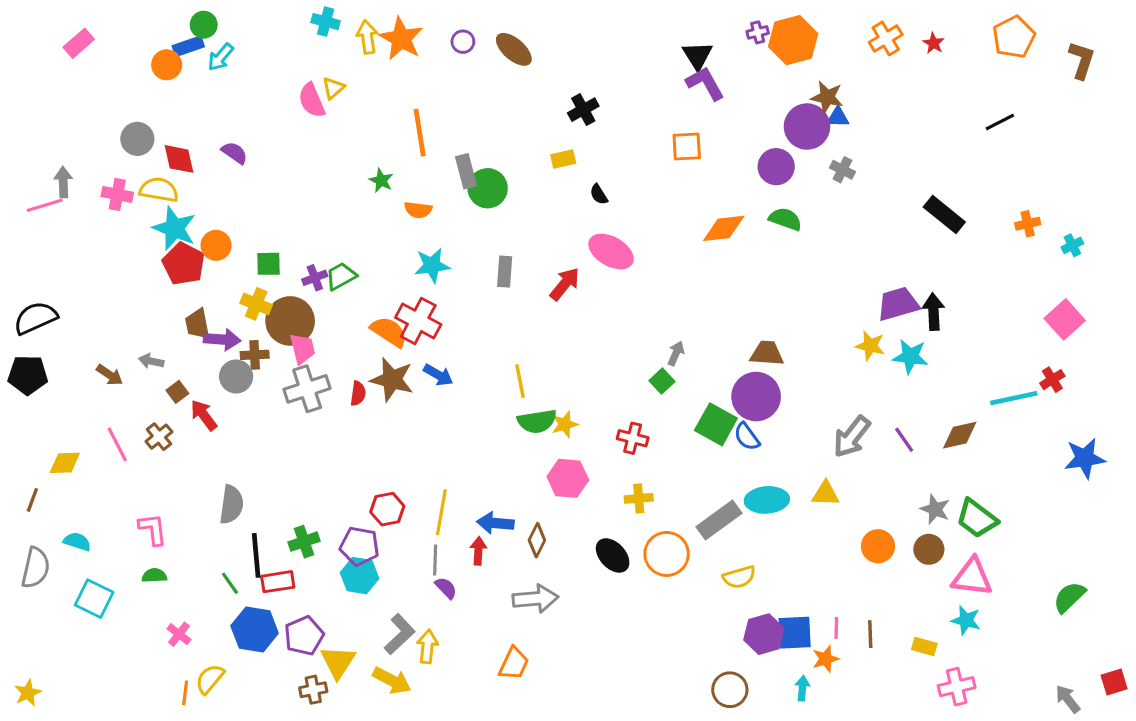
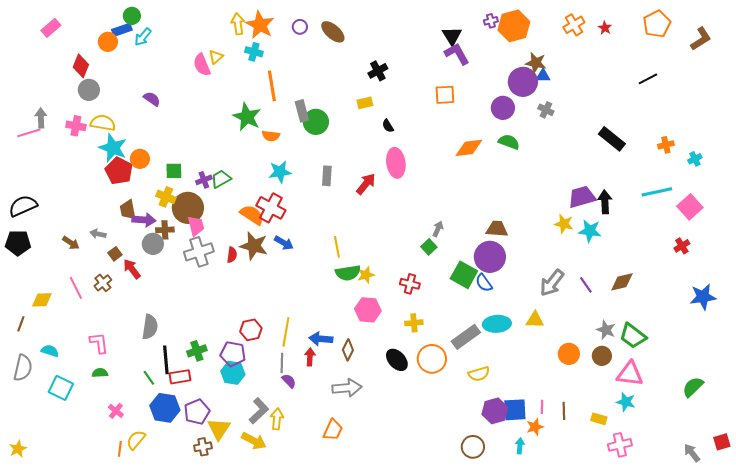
cyan cross: (326, 22) -> (254, 52), moved
brown L-shape: (1082, 60) -> (701, 39), turned 40
red diamond: (179, 159) -> (81, 66), moved, turned 35
green star: (381, 181) -> (247, 117), size x1.8
pink ellipse: (611, 252) -> (396, 163), turned 52
cyan line: (1014, 398) -> (657, 192), moved

